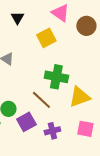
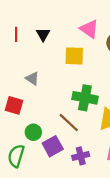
yellow square: (46, 38) -> (74, 56), turned 30

